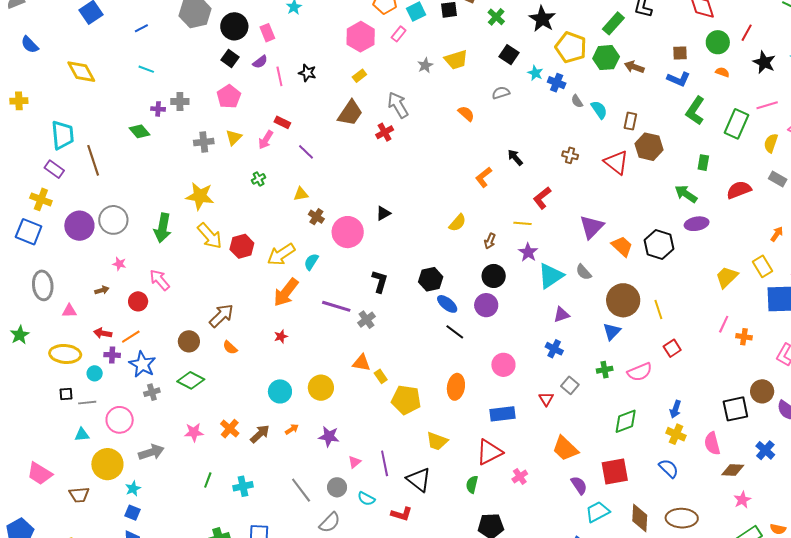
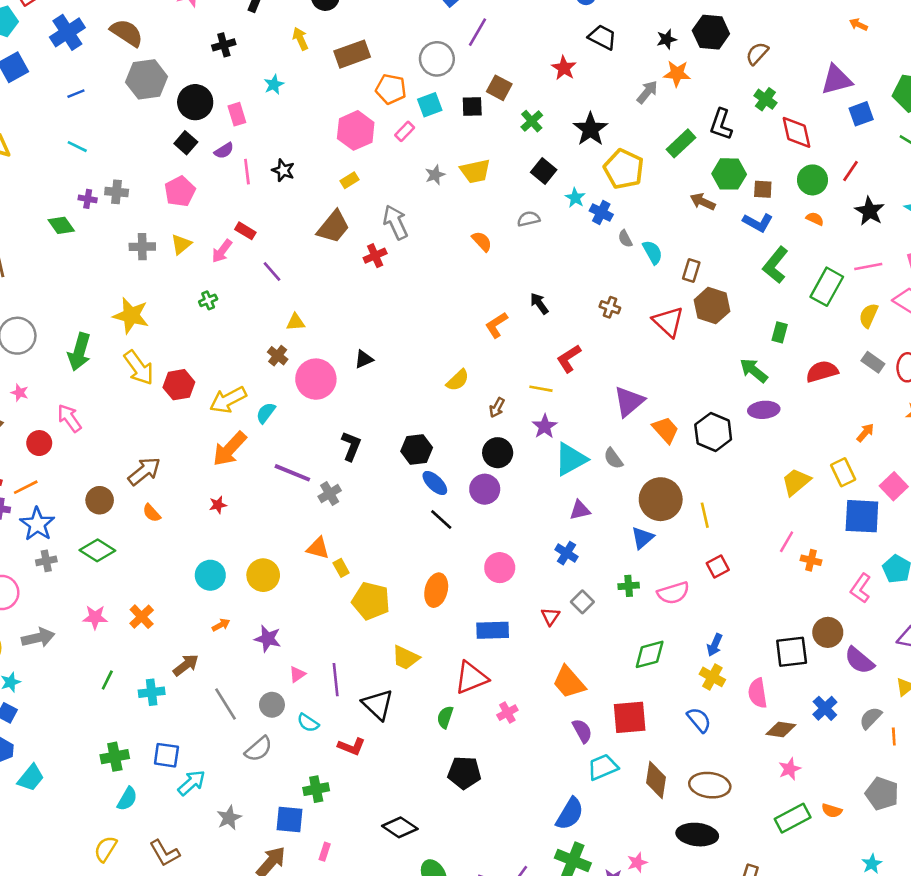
green hexagon: (606, 58) -> (729, 174), moved
yellow triangle: (301, 194) -> (296, 322), moved
brown arrow: (260, 434) -> (186, 665), moved

